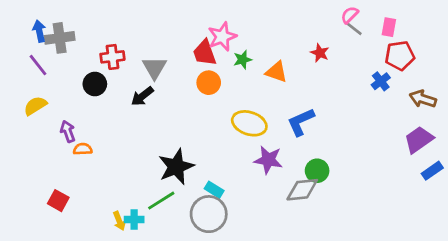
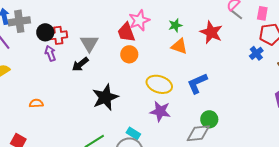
red star: (320, 53) -> (211, 32), size x1.6
green star: (243, 60) -> (175, 25), moved
black circle: (95, 84) -> (45, 32), moved
purple arrow: (68, 131) -> (50, 53), moved
purple star: (268, 160) -> (160, 111), moved
black star: (176, 167) -> (105, 97), moved

